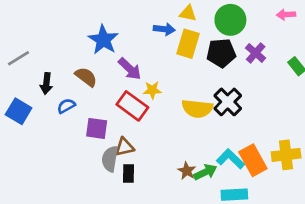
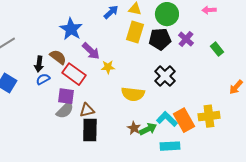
blue arrow: (164, 29) -> (111, 12), moved, turned -49
black arrow: (46, 83) -> (39, 64), moved
red rectangle: (132, 106) -> (74, 74), moved
yellow semicircle: (197, 109) -> (133, 94), moved
gray semicircle: (110, 159) -> (65, 110), moved, turned -144
black rectangle: (128, 173) -> (90, 130), size x1.6

